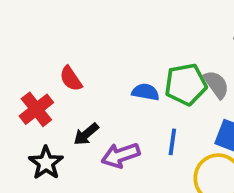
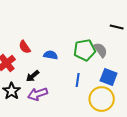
blue semicircle: (145, 92) -> (51, 55), moved
purple arrow: (121, 155) -> (38, 94), moved

